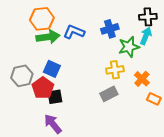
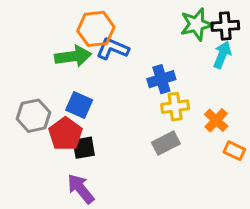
orange hexagon: (42, 19) -> (96, 29), moved
blue cross: (110, 29) -> (161, 79), moved
green star: (129, 47) -> (196, 24), moved

